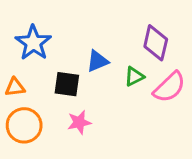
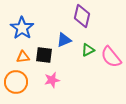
purple diamond: (156, 43) -> (82, 16), moved
orange triangle: (15, 87) -> (23, 57), moved
pink semicircle: (169, 87) -> (111, 57), turned 95

